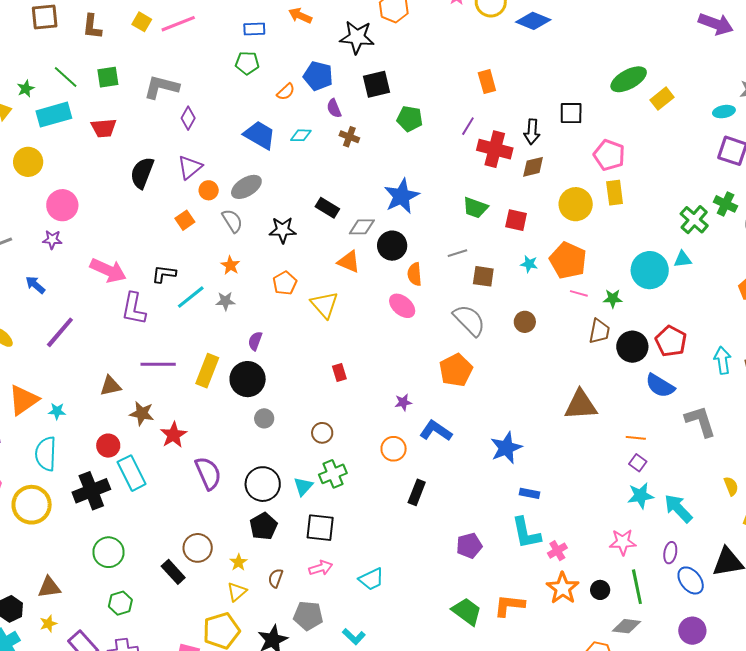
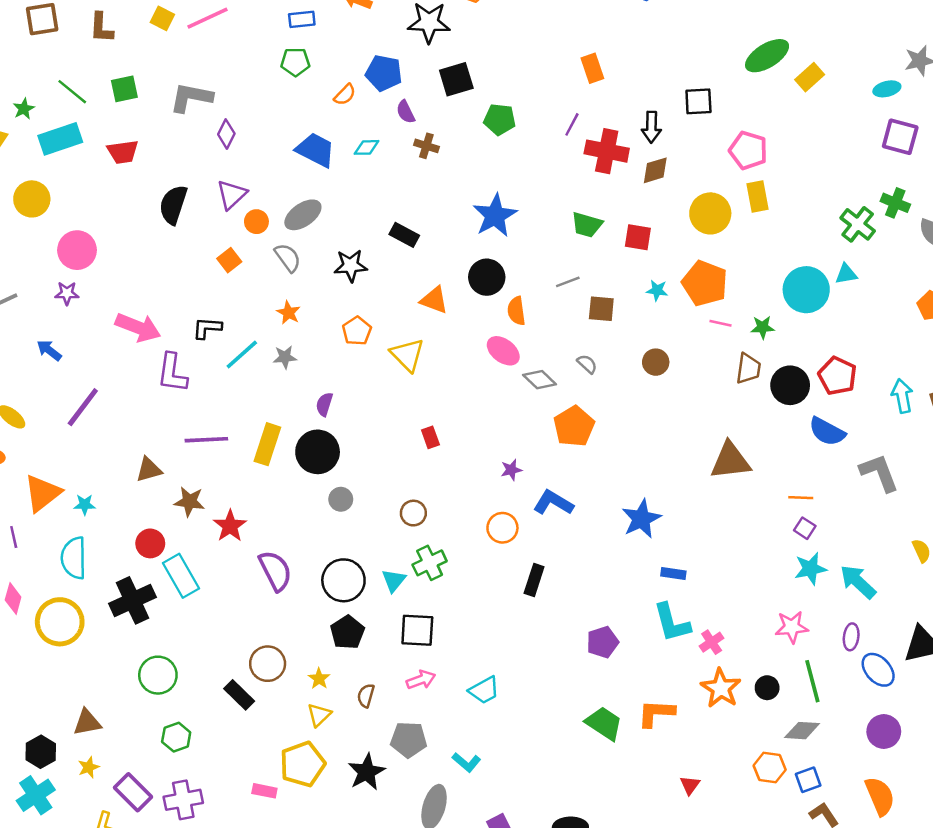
gray diamond: (362, 227) -> (540, 380), moved, turned 48
gray semicircle: (469, 320) -> (587, 364), size x0.5

